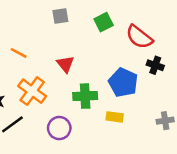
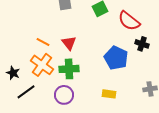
orange line: (19, 53) -> (43, 42), moved
green cross: (85, 96) -> (69, 69), moved
yellow rectangle: (115, 117) -> (109, 94), moved

